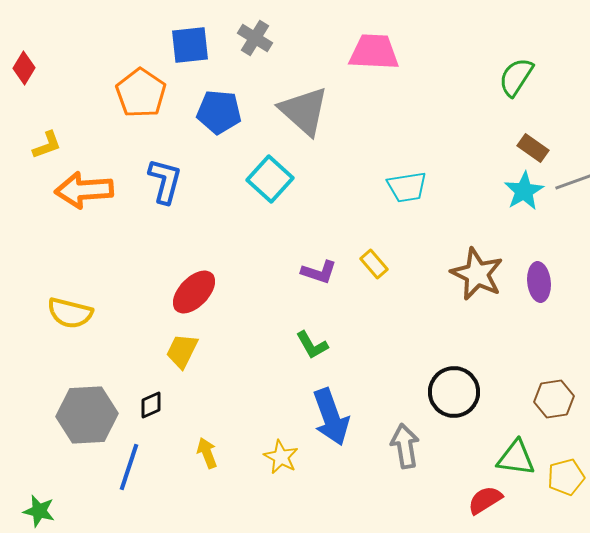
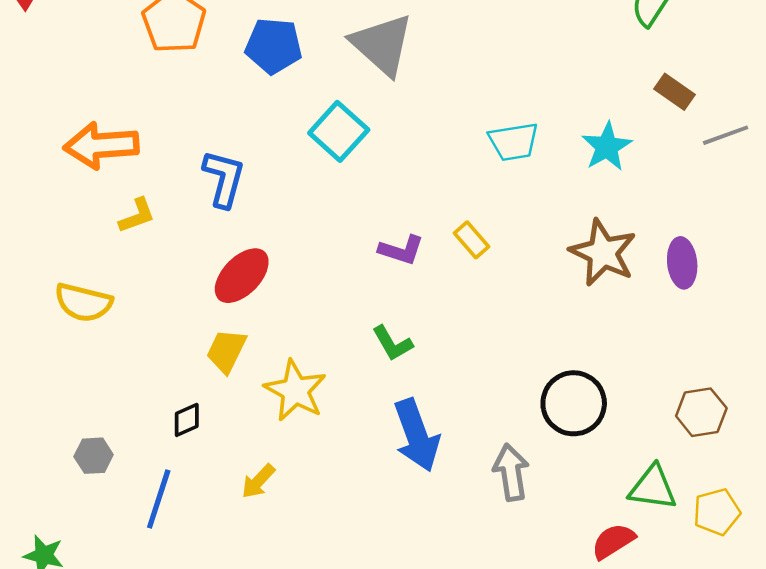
yellow L-shape: (47, 145) -> (137, 216), moved
blue L-shape: (165, 181) -> (224, 179), moved
cyan star: (524, 191) -> (607, 147), moved
gray hexagon: (87, 415) -> (94, 456), moved, size x0.5
yellow arrow: (207, 453) -> (258, 481), turned -116
yellow star: (281, 457) -> (295, 391), moved, size x1.4

